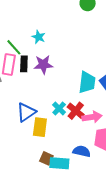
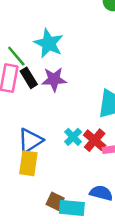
cyan star: (39, 37) -> (49, 43), size x1.6
black rectangle: (24, 64) -> (29, 78), turned -35
yellow rectangle: (40, 127) -> (28, 163), moved

